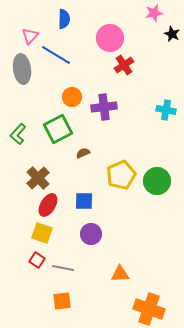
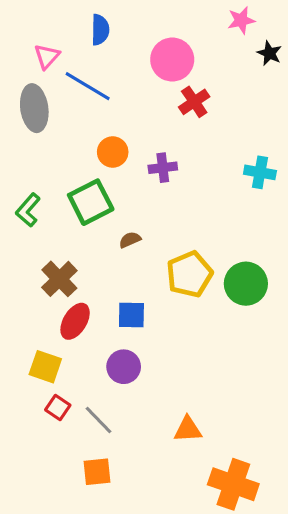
purple cross: (104, 107) -> (163, 168), size x0.7
yellow square: (42, 233) -> (45, 367), moved
purple circle: (91, 234) -> (124, 367), moved
gray line: (63, 268) -> (99, 420), turned 35

